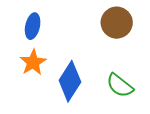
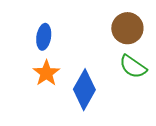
green semicircle: (120, 85) -> (133, 67), moved

